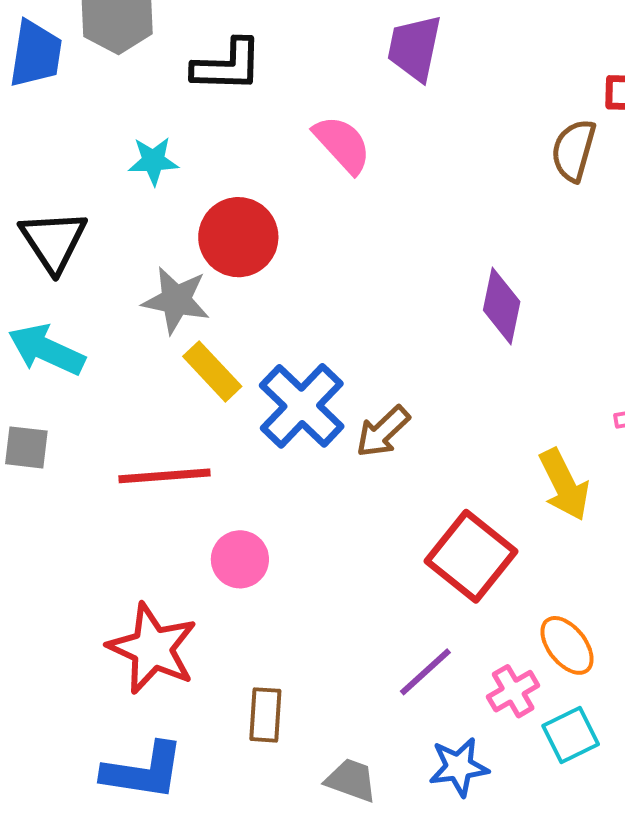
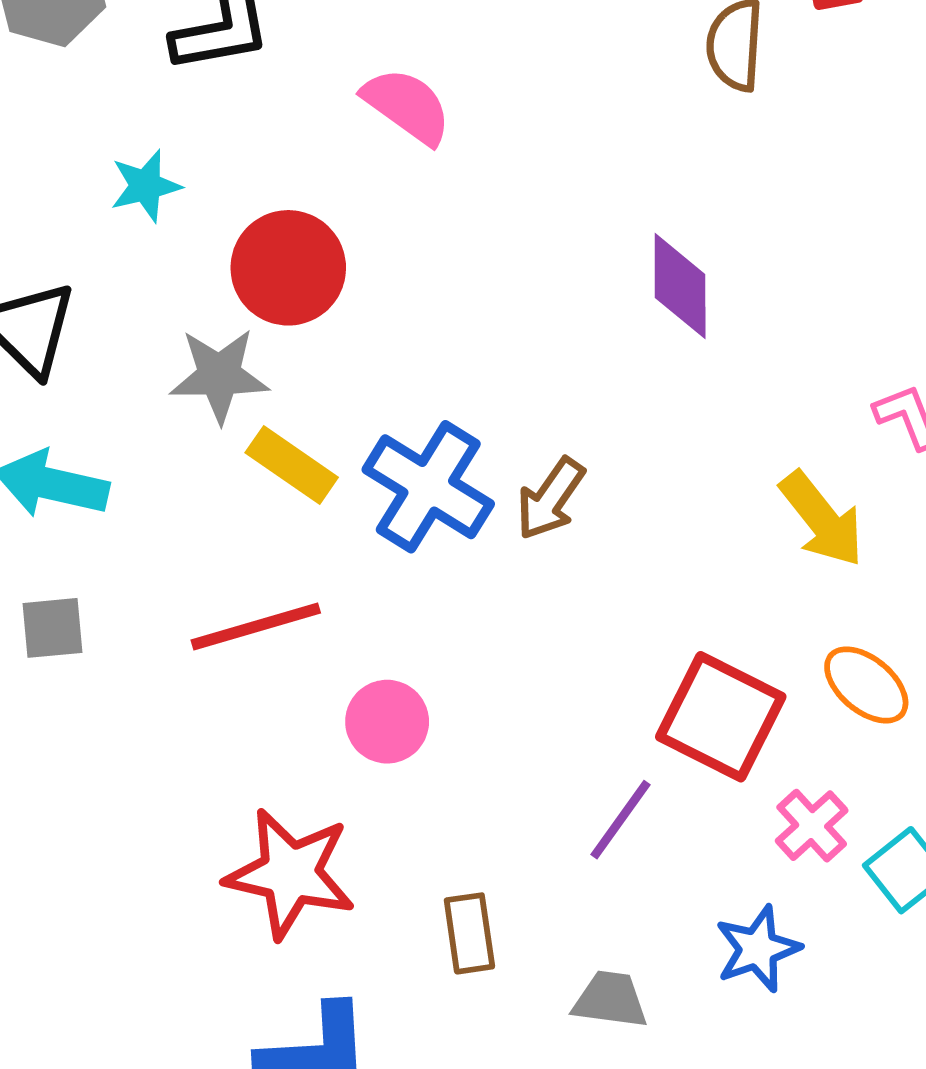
red square: (471, 556) -> (721, 717), moved
orange ellipse: (567, 645) -> (866, 685), moved
purple line: (425, 672) -> (621, 820), moved

